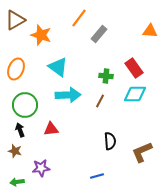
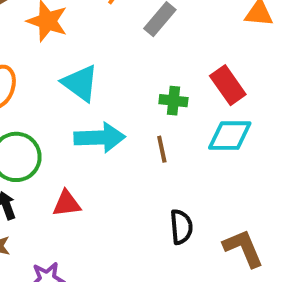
brown line: (100, 101) -> (162, 149), turned -40
brown L-shape: (142, 152) -> (243, 248), turned 90

